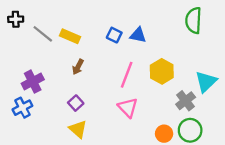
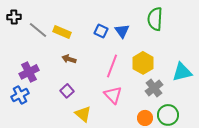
green semicircle: (193, 20) -> (155, 19), moved
blue triangle: (138, 35) -> (122, 31), turned 42
brown arrow: (78, 67) -> (69, 59), turned 80
cyan triangle: (206, 82) -> (182, 72), turned 30
gray cross: (186, 101) -> (154, 88), moved
yellow triangle: (78, 129) -> (83, 114), moved

